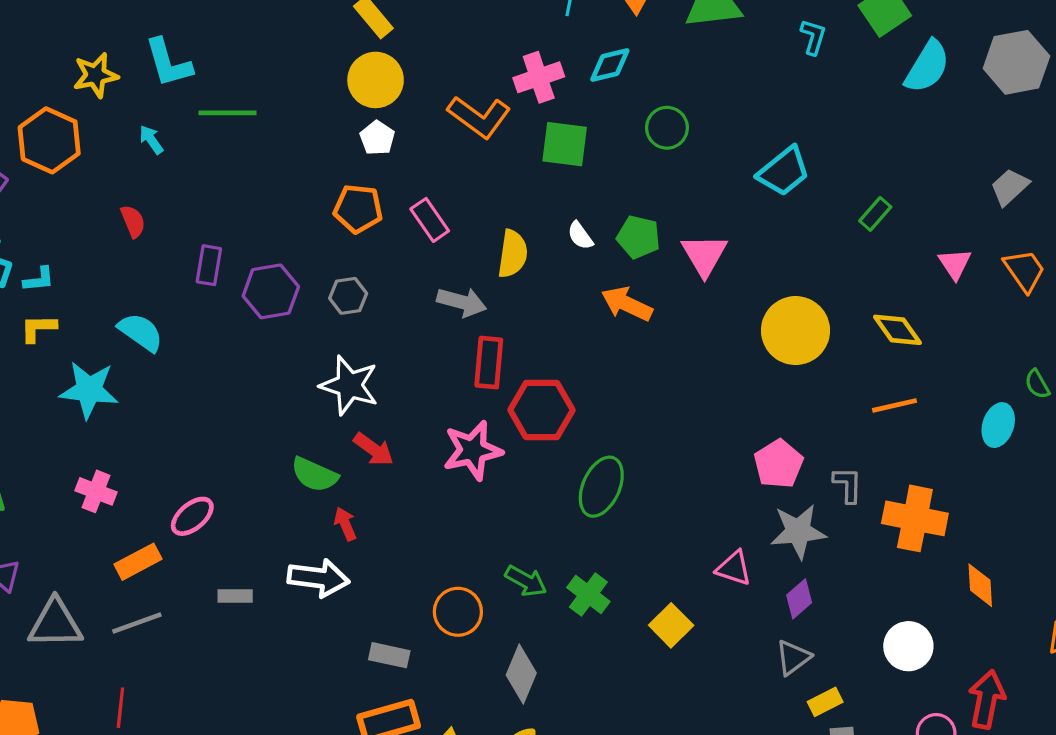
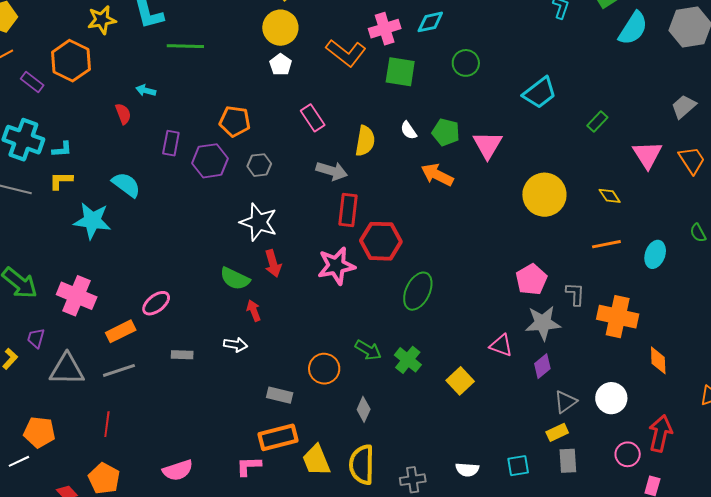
cyan arrow: (151, 140) -> (146, 90), moved, turned -42
orange pentagon: (358, 209) -> (235, 121), moved
pink triangle: (955, 264) -> (647, 155), size x1.4
yellow diamond: (898, 330) -> (610, 196), size x0.7
cyan ellipse: (998, 425) -> (655, 254), moved
red arrow: (374, 449) -> (273, 263), turned 36
pink cross: (96, 491) -> (77, 296), moved, size x1.5
white arrow: (318, 578) -> (236, 345), size x0.6
gray triangle: (793, 657) -> (565, 402), moved
gray diamond: (521, 674) -> (364, 409), size x0.7

